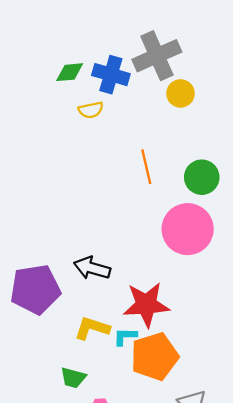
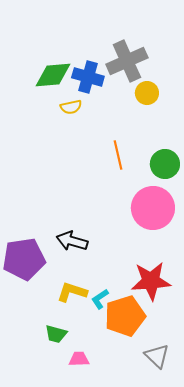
green diamond: (70, 72) -> (53, 75), size x1.5
red star: (146, 305) -> (151, 281), moved
cyan L-shape: (125, 336) -> (100, 299), turned -35

